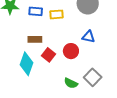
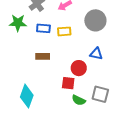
red square: (48, 55) -> (68, 83), moved, turned -32
cyan diamond: (27, 64) -> (27, 96), moved
gray square: (93, 77) -> (100, 94), turned -30

